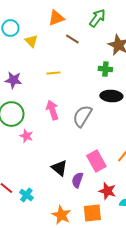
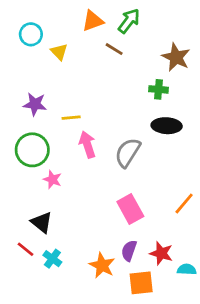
green arrow: (97, 18) -> (129, 21), moved
yellow line: (53, 73) -> (71, 118), moved
pink rectangle: (96, 161) -> (130, 209), moved
black triangle: (59, 168) -> (42, 222), moved
purple semicircle: (77, 180) -> (129, 251), moved
orange star: (61, 215) -> (102, 265), moved

